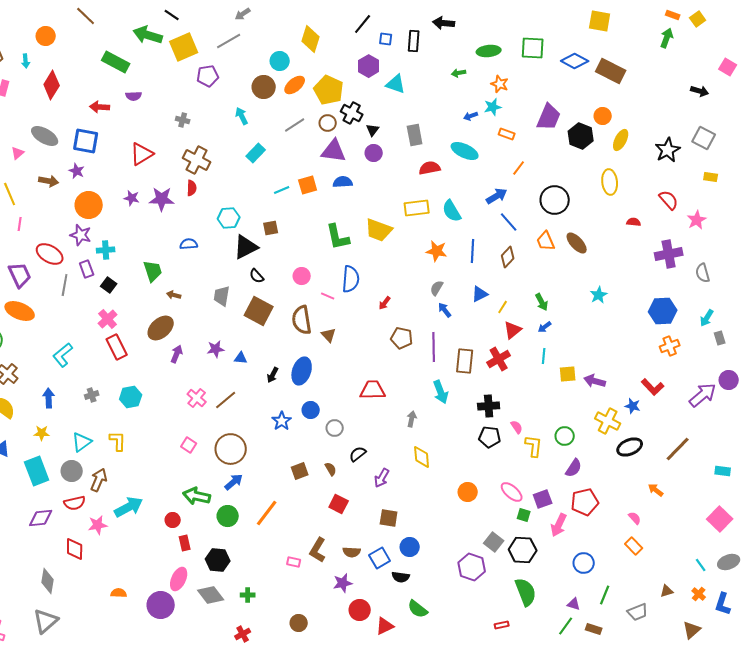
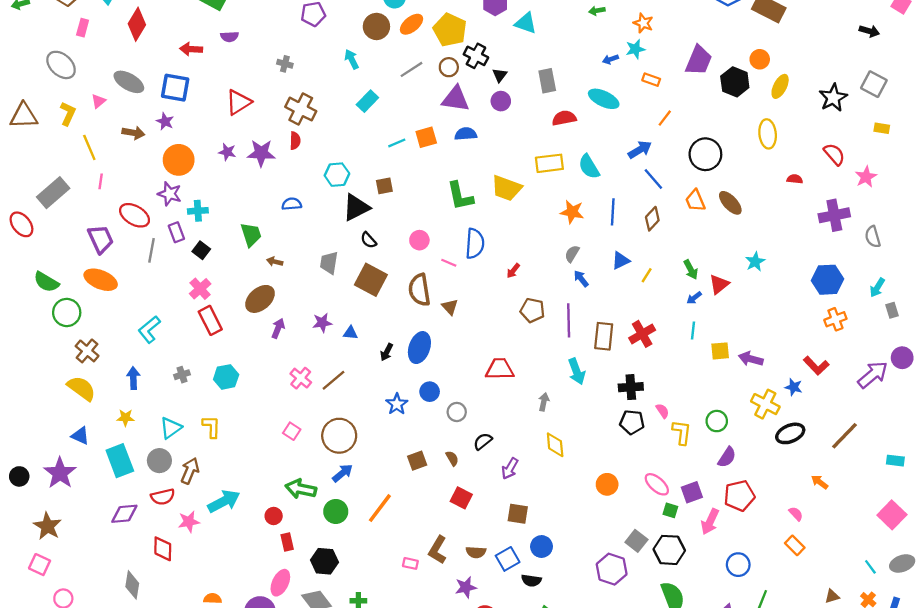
red triangle: (513, 330) -> (719, 284), moved

